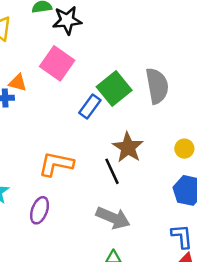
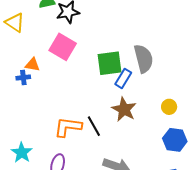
green square: (114, 88) -> (109, 63), turned 36
blue rectangle: (90, 106) -> (123, 78), moved
black line: (112, 171) -> (94, 126), moved

